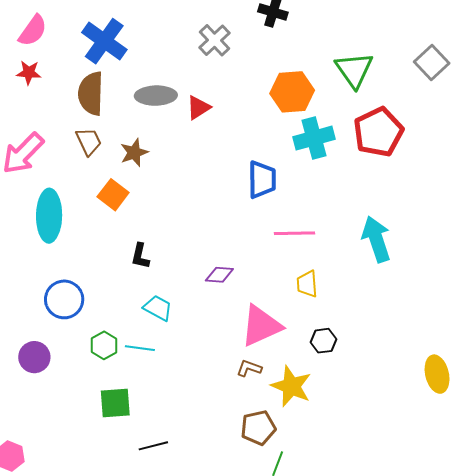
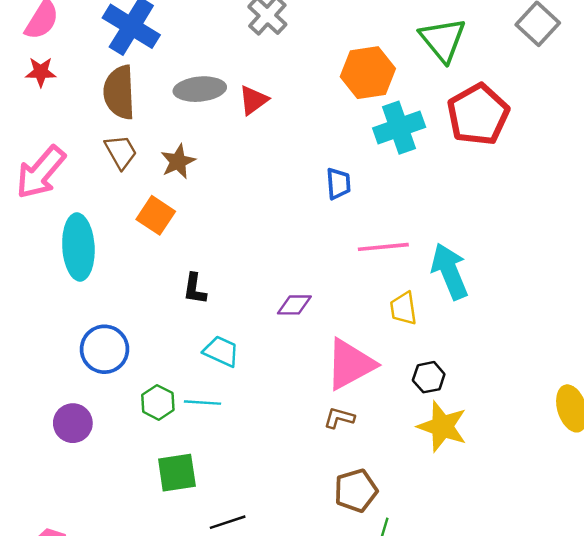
blue trapezoid: (262, 180) -> (338, 184), size x0.7
cyan arrow: (376, 239) -> (450, 271), moved
yellow star: (291, 386) -> (442, 426), moved

